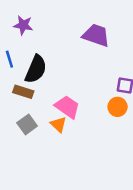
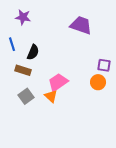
black semicircle: (36, 69) -> (33, 52), size x0.7
pink trapezoid: (67, 107) -> (58, 82), turned -70

